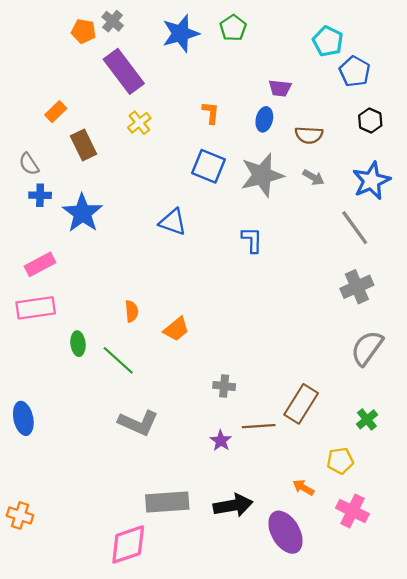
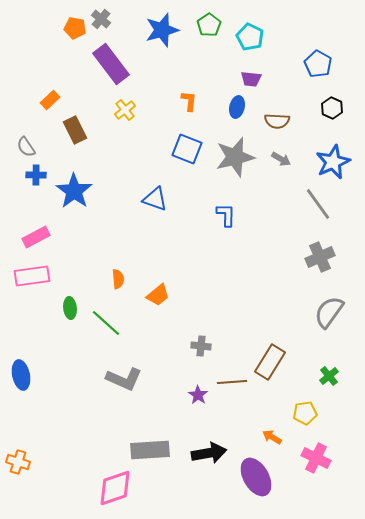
cyan pentagon: (328, 41) -> (250, 37), moved

